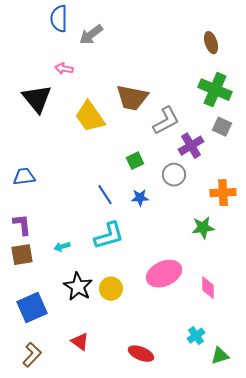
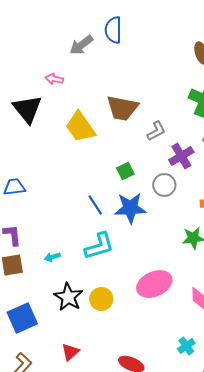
blue semicircle: (59, 19) -> (113, 30), moved
gray L-shape: (166, 121) -> (156, 131), size x0.7
blue star: (140, 198) -> (130, 208), size x1.8
red triangle: (80, 342) -> (70, 352), turned 42

